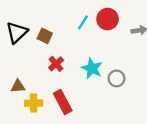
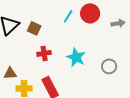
red cross: (56, 64) -> (44, 53), turned 32
gray circle: (117, 78) -> (109, 66), moved

